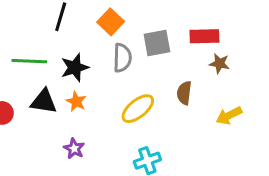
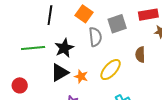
orange star: (76, 101) -> (81, 76), moved
black triangle: (44, 102) -> (60, 73), moved, turned -30

